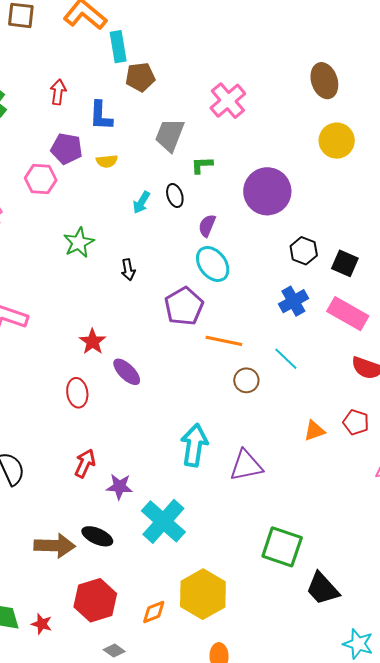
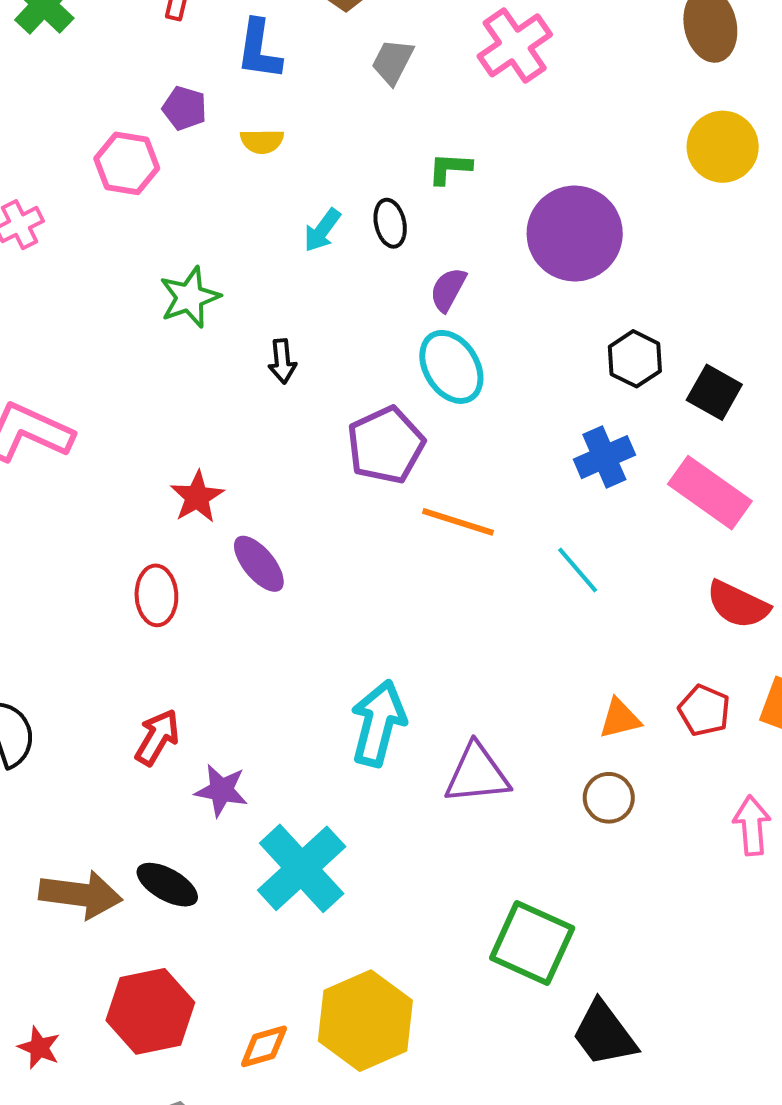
gray trapezoid: (170, 135) -> (393, 62), moved, size x0.7
purple pentagon: (67, 149) -> (185, 108), size x0.7
brown circle: (246, 380) -> (609, 798), moved

